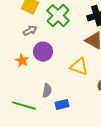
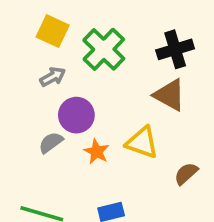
orange star: (22, 61) -> (96, 152), moved
gray semicircle: (47, 91) -> (51, 142), moved, turned -136

